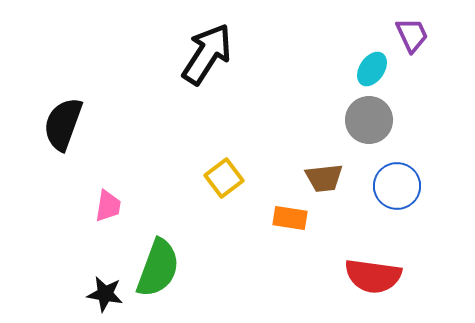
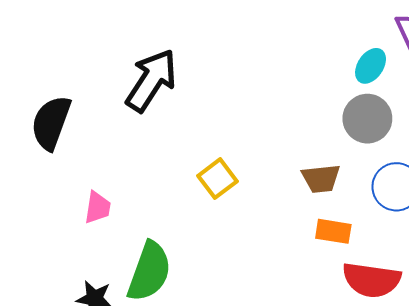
black arrow: (207, 54) -> (151, 80), moved
orange rectangle: (290, 218) -> (333, 231), moved

